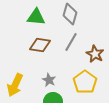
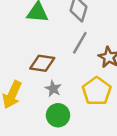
brown diamond: (40, 45) -> (42, 63), moved

